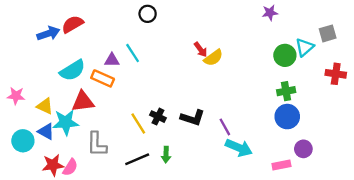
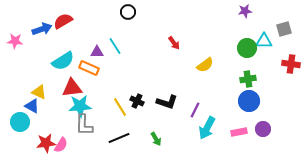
purple star: (270, 13) -> (245, 11), moved
cyan triangle: (305, 47) -> (264, 41), turned 42
yellow semicircle: (213, 58) -> (205, 65), moved
pink star: (16, 96) -> (15, 41), moved
cyan star: (66, 122) -> (80, 106), moved
purple line: (225, 127) -> (195, 110), turned 56
blue triangle: (46, 132) -> (32, 106), moved
cyan arrow: (239, 148) -> (207, 128), turned 95
green arrow: (166, 155) -> (156, 139), moved, turned -32
pink rectangle: (281, 165) -> (239, 132), moved

